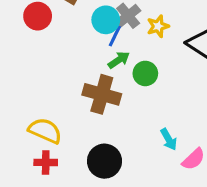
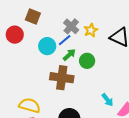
cyan circle: (106, 20) -> (47, 46), moved
blue line: (115, 36) -> (65, 40), turned 32

